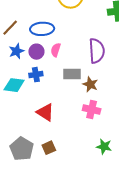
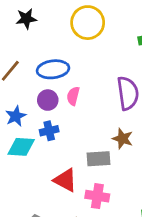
blue star: (16, 51) -> (16, 116), moved
gray rectangle: (72, 74) -> (99, 159), moved
pink cross: (92, 110) -> (97, 196), moved

